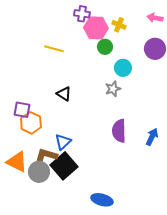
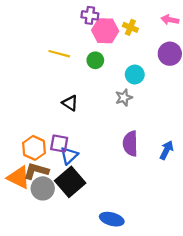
green circle: (105, 47) -> (95, 60), moved
purple square: (22, 110) -> (59, 144), moved
orange hexagon: (31, 123) -> (34, 148), moved
brown L-shape: (46, 156) -> (36, 171), moved

